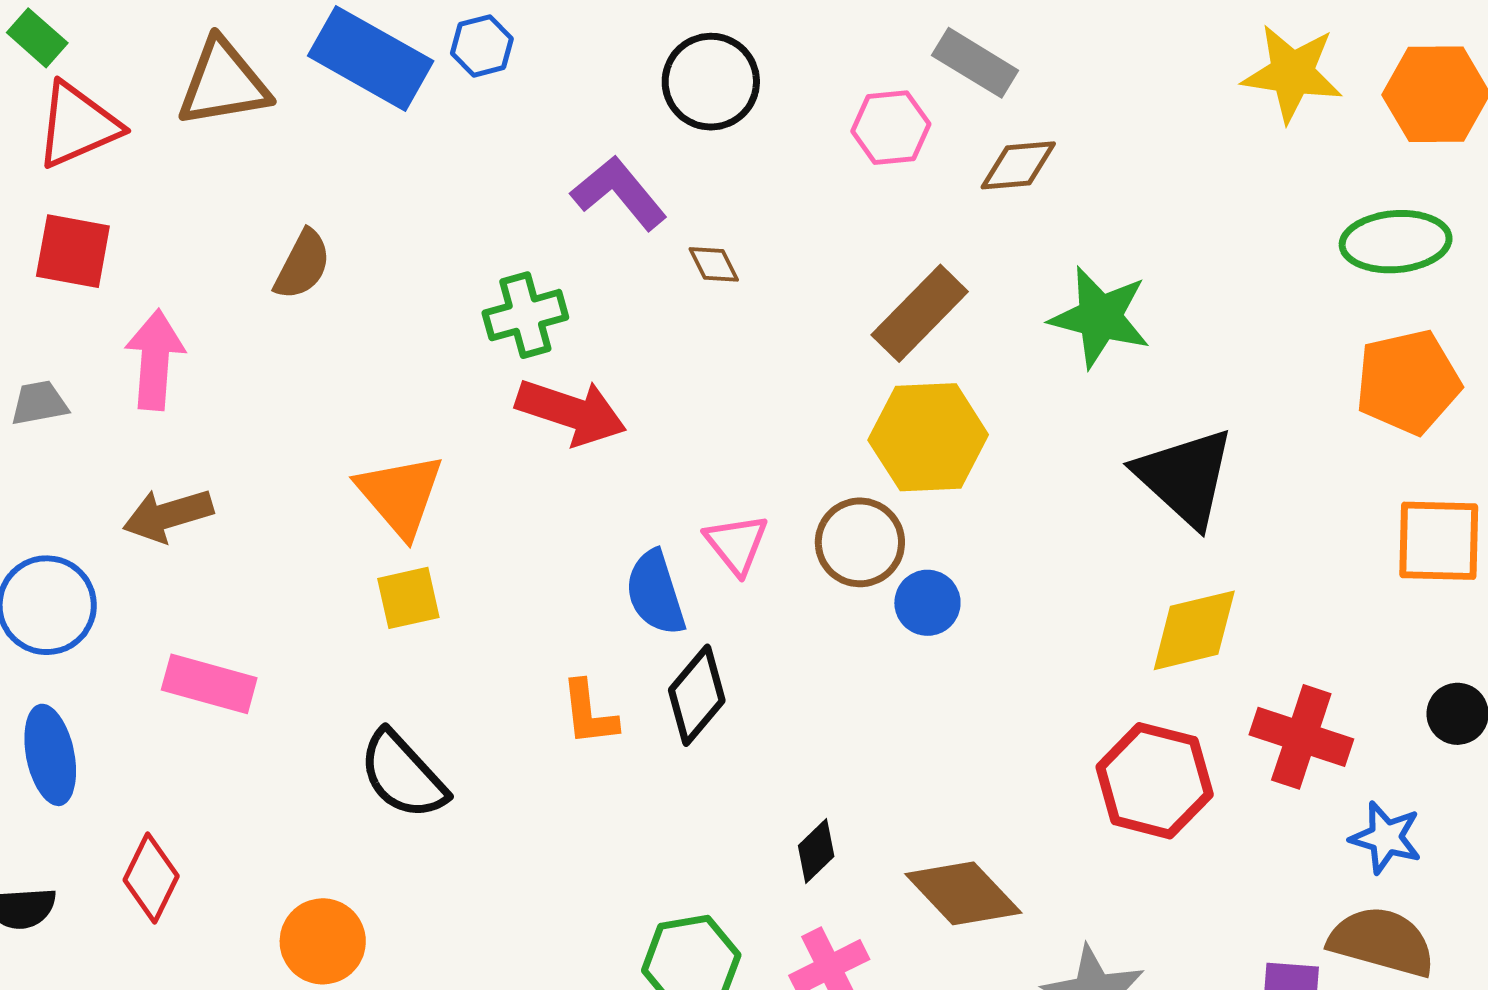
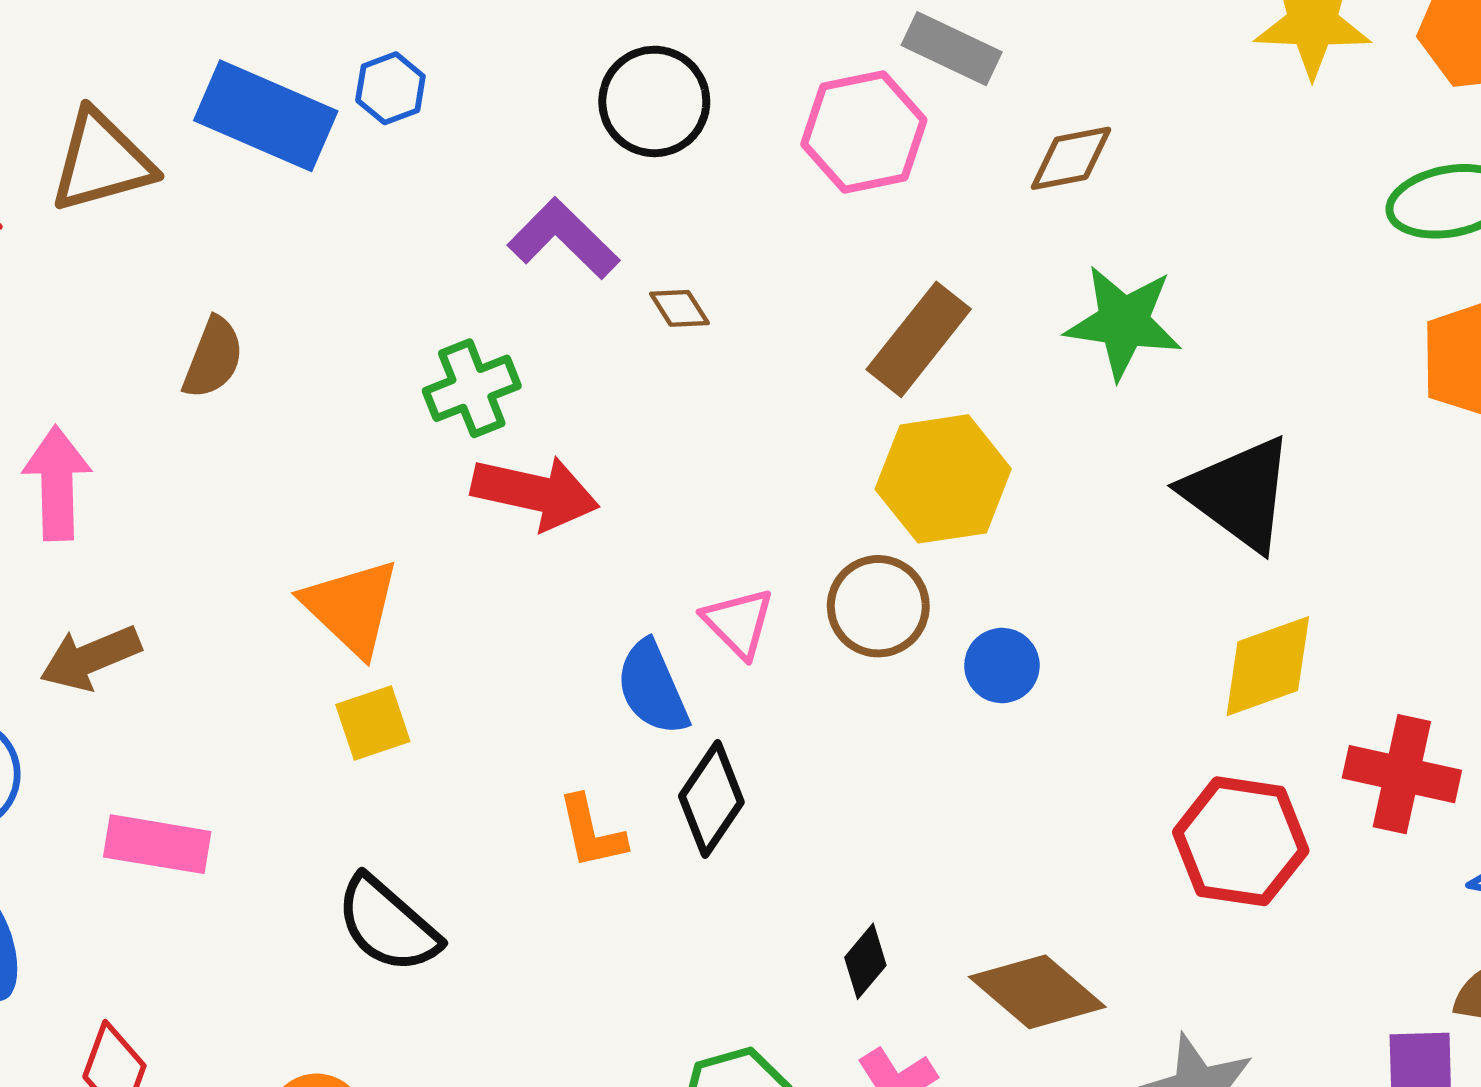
pink hexagon: (891, 128) -> (864, 132), size x1.4
brown diamond: (1018, 165) -> (1071, 158), moved
blue circle: (927, 603) -> (1002, 666), moved

